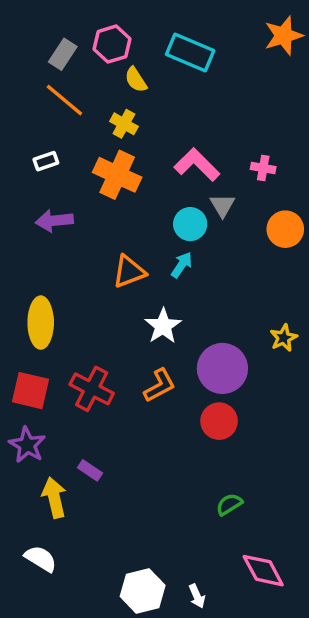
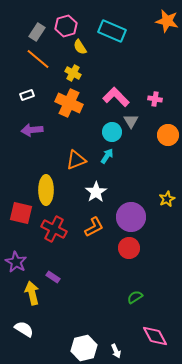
orange star: (284, 36) -> (167, 21), turned 30
yellow ellipse: (41, 323) -> (46, 190), moved
red square: (31, 391) -> (21, 213), moved

